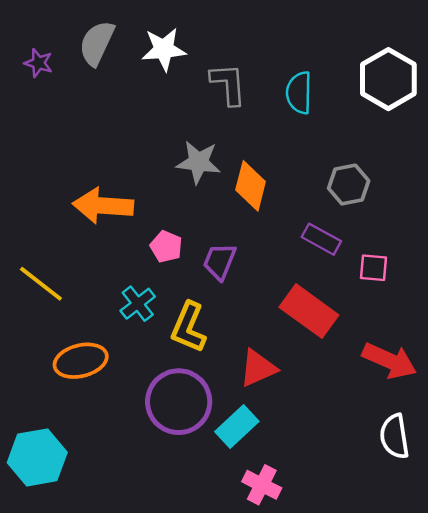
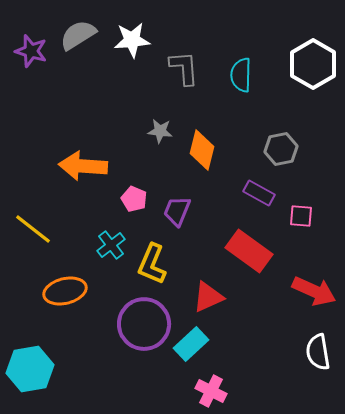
gray semicircle: (97, 43) -> (78, 35), turned 33
purple star: (38, 63) -> (31, 51), size x1.4
gray star: (198, 162) -> (160, 131), size x0.7

